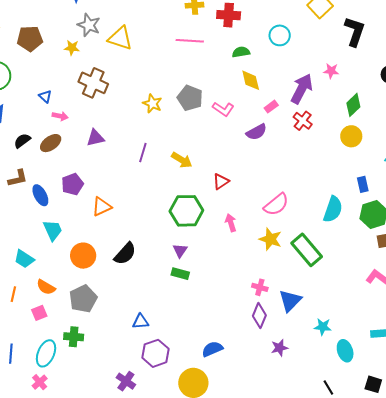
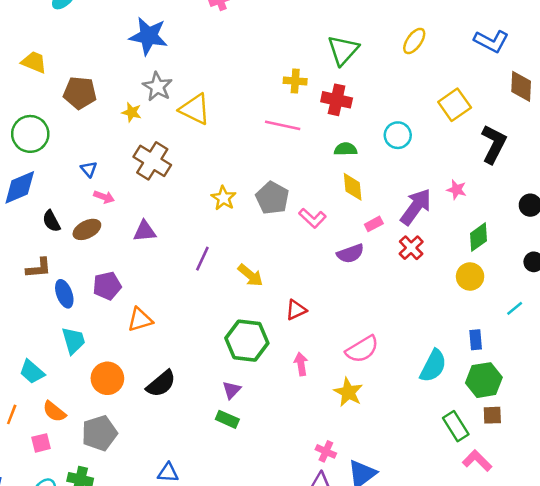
black semicircle: (22, 141) -> (51, 221), turned -90
green rectangle: (307, 250) -> (456, 426), moved, size x0.7

